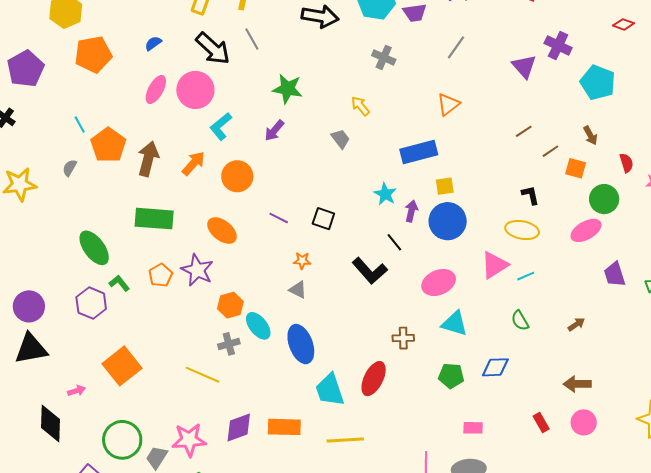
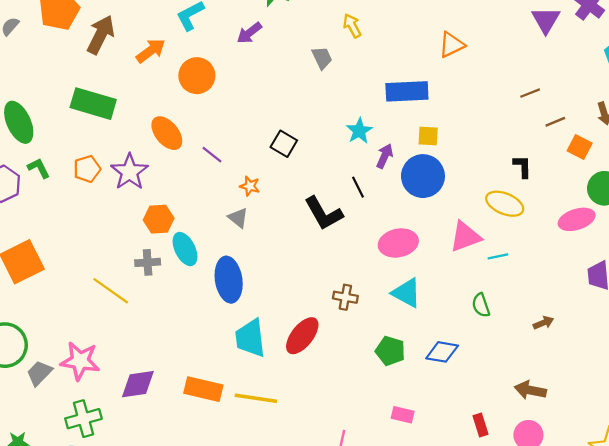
purple line: (279, 218) -> (212, 155), moved
purple diamond: (239, 427) -> (138, 384), moved
orange rectangle: (284, 427) -> (203, 389), moved

